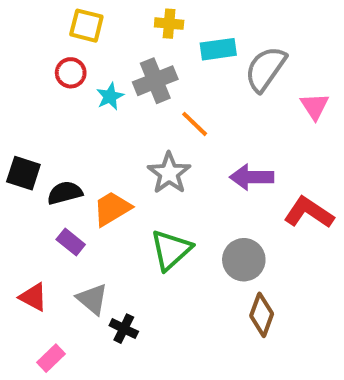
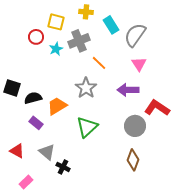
yellow square: (86, 26) -> (56, 22), moved
cyan rectangle: (218, 49) -> (111, 25), turned 66
pink triangle: (315, 106) -> (139, 64), moved
gray circle: (244, 260) -> (135, 126), moved

